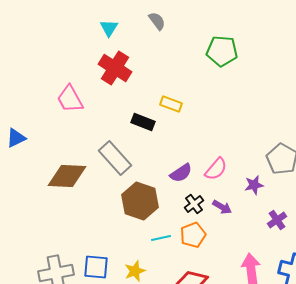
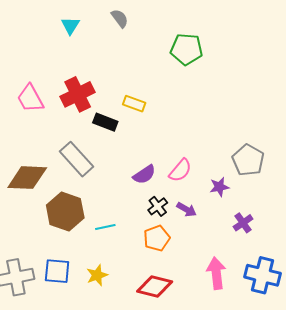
red cross: (115, 68) -> (78, 94), moved, turned 32
brown hexagon: (140, 201) -> (65, 212), moved
cyan line: (161, 238) -> (105, 227), moved

